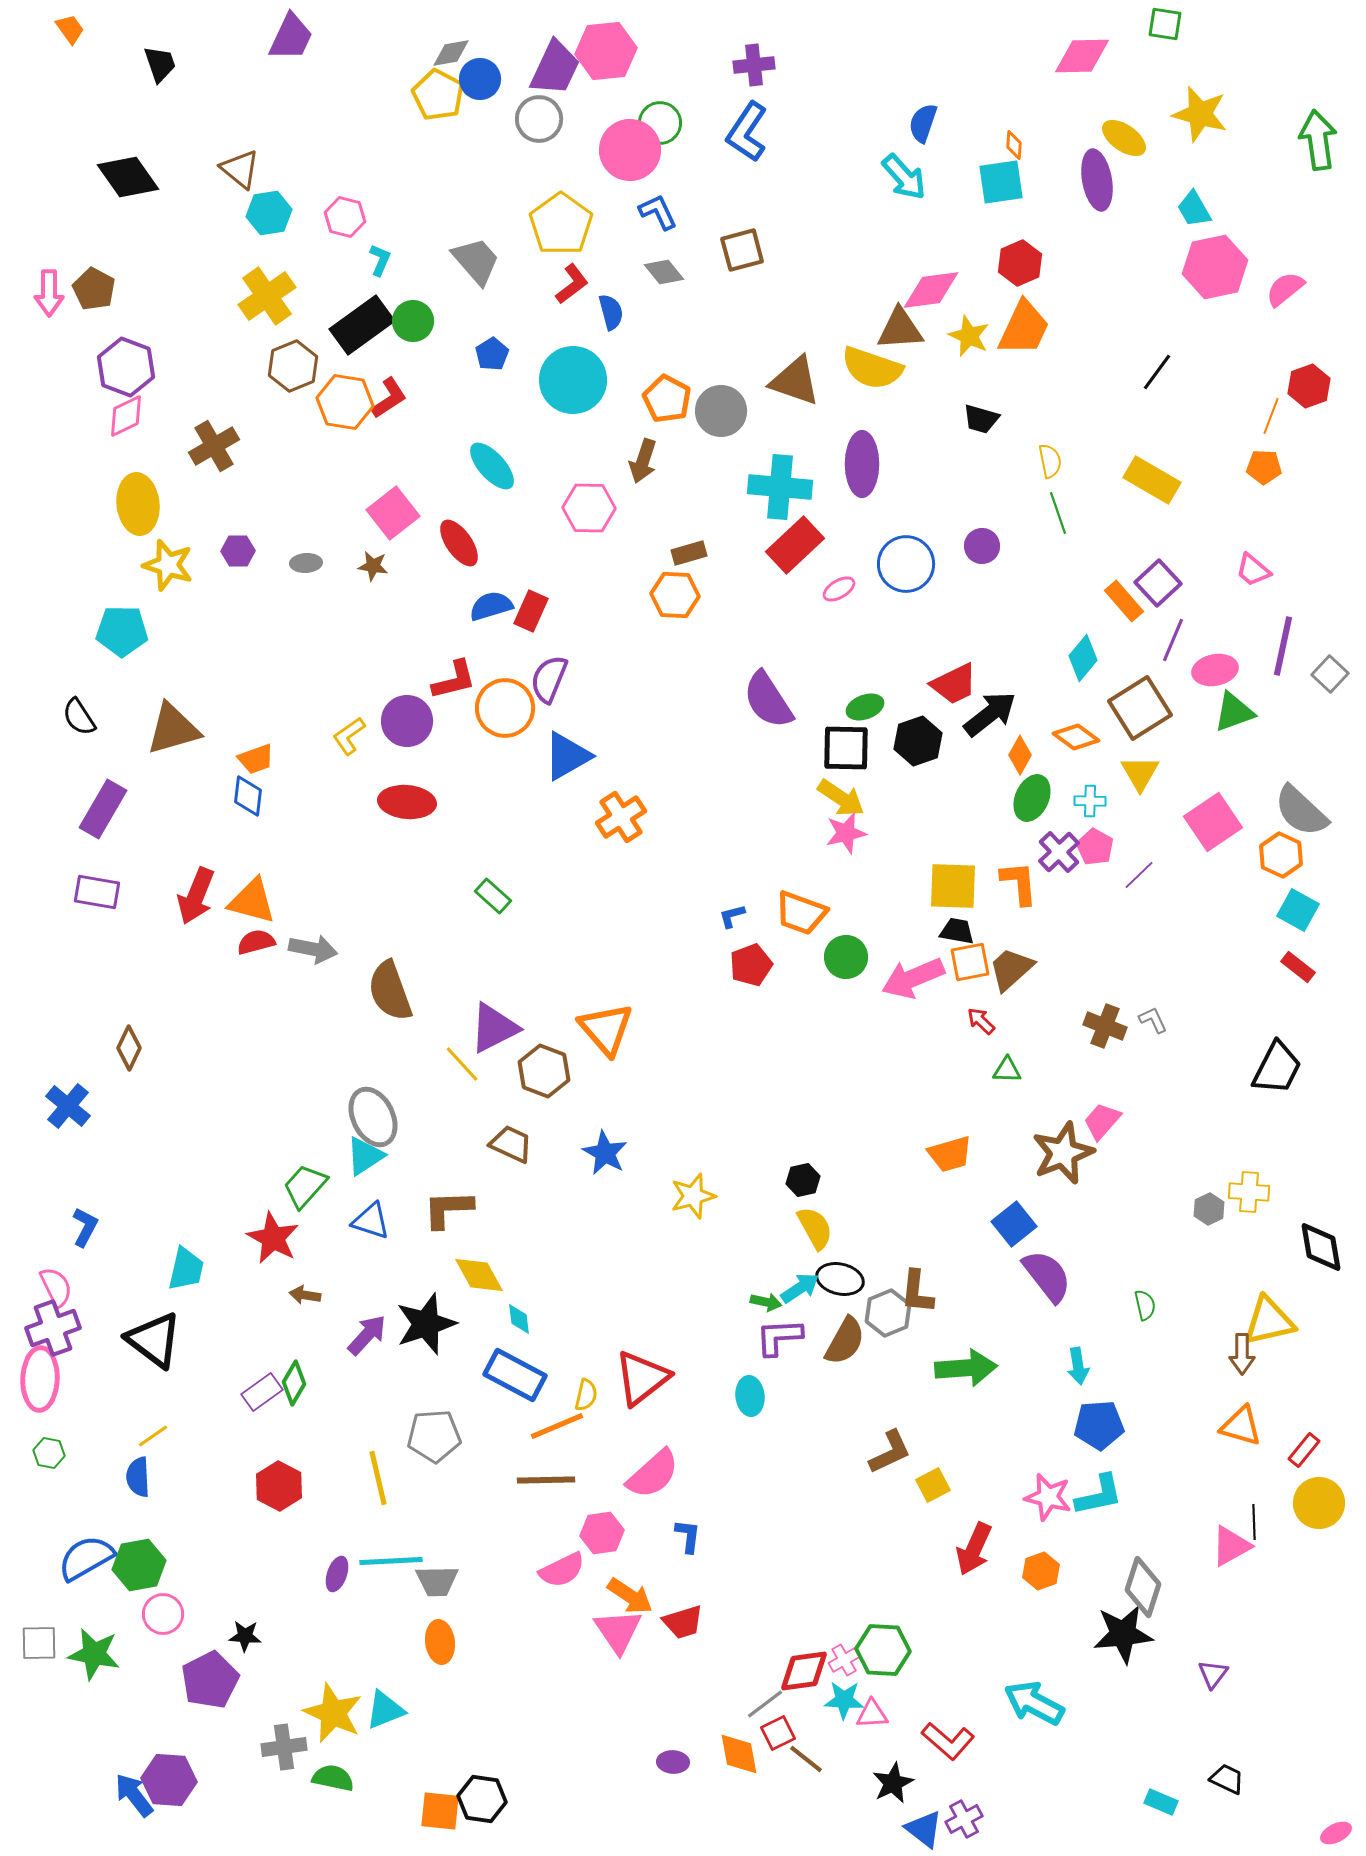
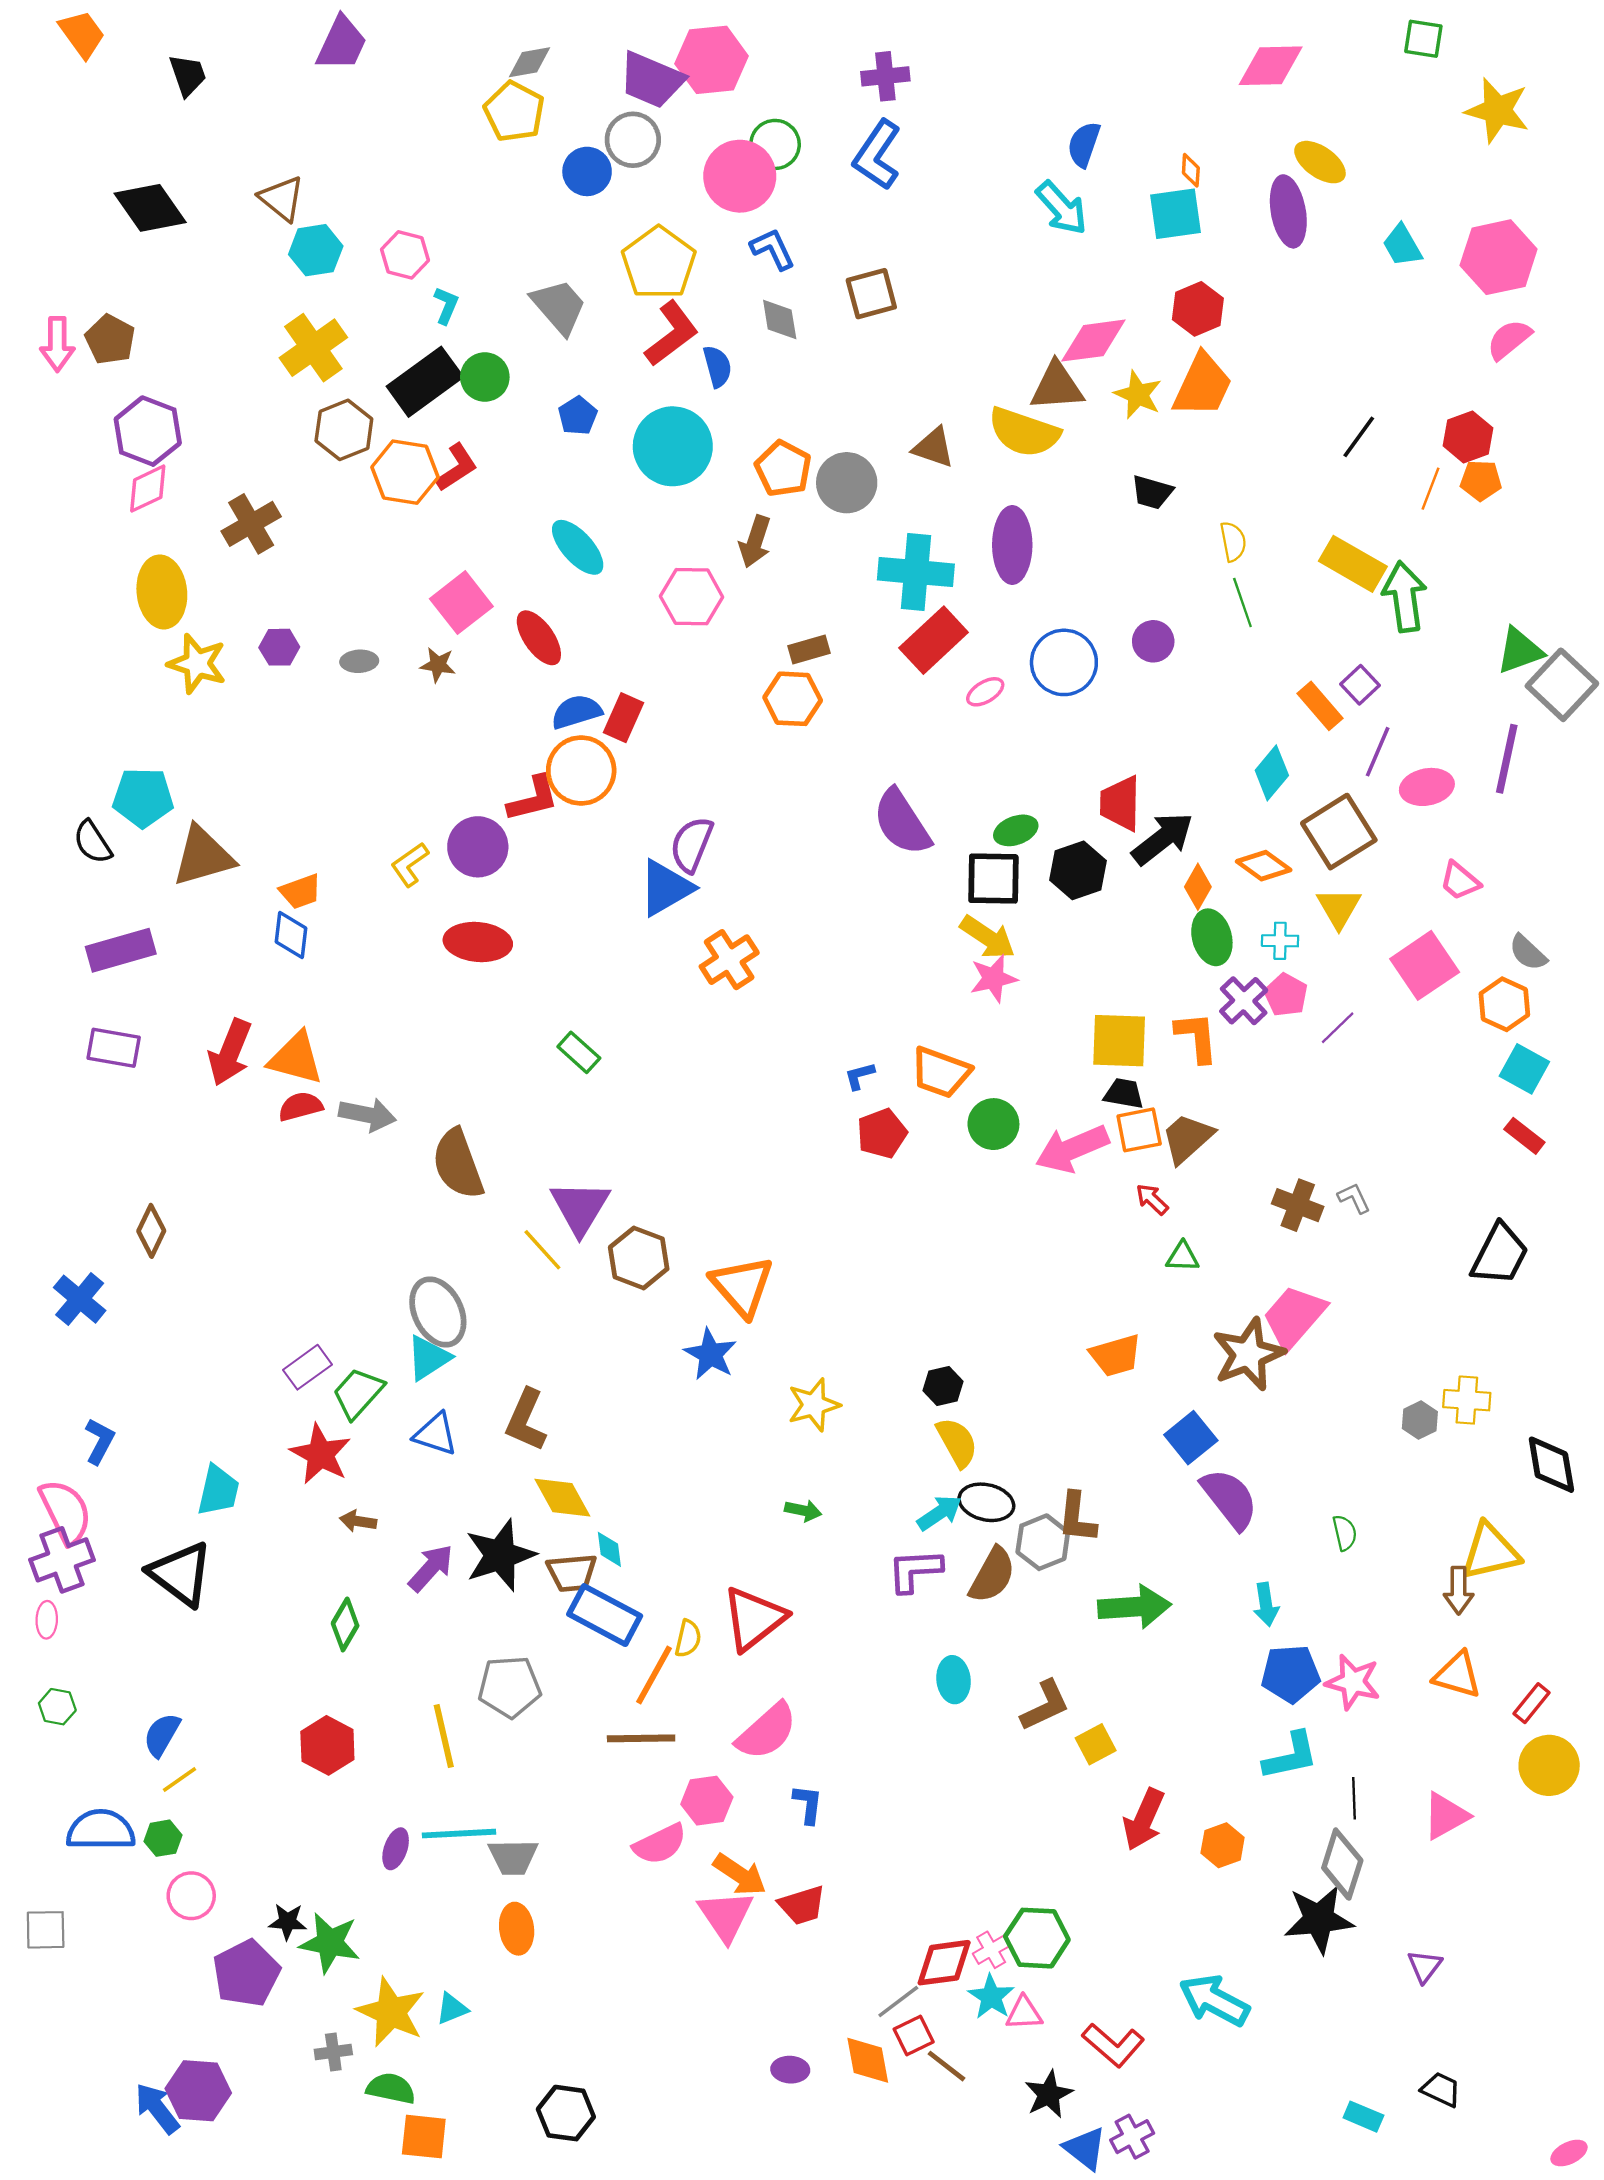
green square: (1165, 24) -> (1423, 39), moved
orange trapezoid: (70, 29) -> (82, 34), size x1.4
purple trapezoid: (555, 68) -> (652, 80), turned 88
blue circle: (480, 79) -> (587, 171), moved
yellow star: (1200, 114) -> (1497, 110), moved
green arrow: (1318, 140) -> (1405, 597), moved
pink hexagon: (1215, 267) -> (1499, 257), moved
gray diamond: (664, 272) -> (780, 319), turned 30
red L-shape: (572, 284) -> (672, 334), size x1.4
brown triangle: (795, 381) -> (934, 447), size x0.7
red hexagon: (1309, 386) -> (1468, 437), moved
orange line: (1271, 416) -> (1430, 489), moved
orange pentagon: (1264, 467) -> (1481, 480), moved
pink trapezoid: (1253, 570) -> (1460, 881), moved
purple square: (1158, 583) -> (1360, 685), size x0.7
cyan pentagon: (122, 631) -> (143, 798), moved
gray square: (1330, 674) -> (1562, 685), moved, size x1.6
purple semicircle: (549, 679) -> (692, 845), moved
red trapezoid: (954, 684) -> (1120, 803), turned 117
orange circle: (505, 708) -> (581, 771), moved
green triangle: (1234, 712) -> (1520, 651), moved
green ellipse: (1032, 798) -> (1212, 937), turned -39
purple rectangle: (103, 809) -> (121, 950), turned 44
gray semicircle: (1301, 811) -> (1528, 953), size x0.6
purple triangle: (494, 1028) -> (580, 1207), turned -32
orange triangle: (606, 1029) -> (742, 1286), moved
pink trapezoid: (1102, 1121) -> (1294, 1317), size x1.5
brown trapezoid: (511, 1144) -> (572, 1573), moved, turned 150
brown L-shape: (448, 1209) -> (526, 1420), turned -64
pink semicircle: (56, 1287) -> (66, 1512), size x1.4
green arrow: (766, 1302) -> (803, 1511), moved
pink ellipse: (40, 1379) -> (47, 1620), size x0.5
purple rectangle: (262, 1392) -> (307, 1367), moved
cyan ellipse: (750, 1396) -> (954, 1680), moved
orange line: (557, 1426) -> (654, 1675), turned -38
yellow line: (153, 1436) -> (179, 1779), moved
blue semicircle: (138, 1477) -> (162, 1735), turned 33
pink star: (1048, 1497) -> (1353, 1682), moved
black line: (1254, 1522) -> (1354, 1798), moved
blue semicircle: (86, 1558) -> (101, 1830), turned 30
green hexagon: (139, 1565) -> (163, 1838), size x0.6
green star: (94, 1654) -> (330, 1943), moved
cyan star: (844, 1700) -> (991, 1997), turned 30
cyan triangle: (385, 1710) -> (452, 2009), size x0.7
gray cross: (284, 1747) -> (333, 2052), size x0.7
orange square: (440, 1811) -> (424, 2137), moved

